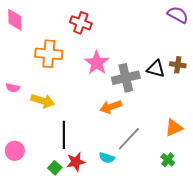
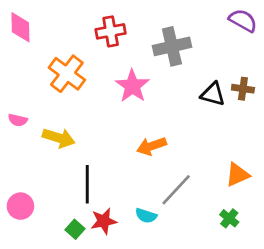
red cross: (81, 23) -> (111, 31), turned -30
orange cross: (49, 54) -> (67, 74), turned 32
gray cross: (126, 78) -> (172, 46), moved

